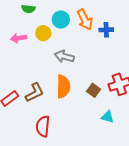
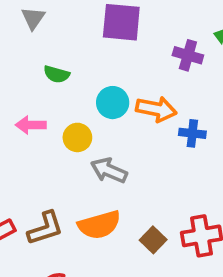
orange arrow: (85, 20) -> (156, 109), turned -60
yellow circle: (43, 33) -> (77, 137), moved
orange semicircle: (63, 86) -> (99, 225), turned 65

